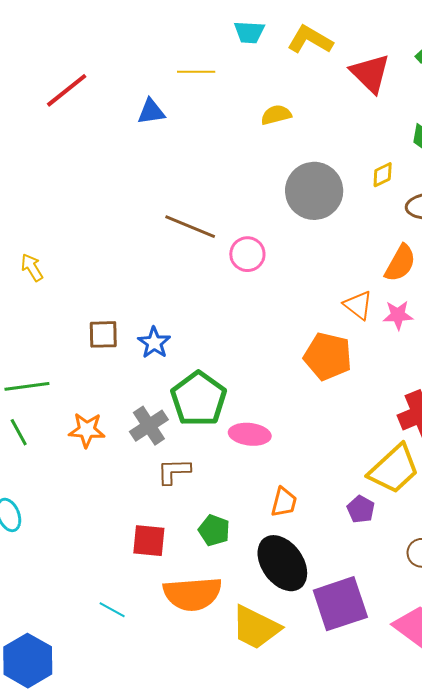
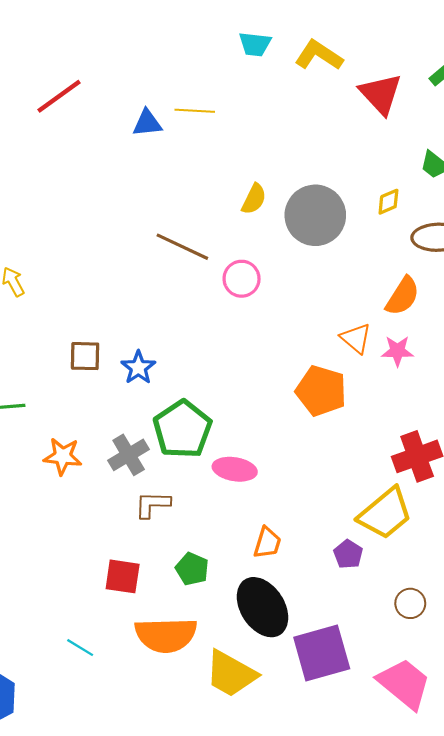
yellow line: (196, 72) -> (195, 111), moved
yellow semicircle: (276, 115) -> (254, 199), moved, turned 128

